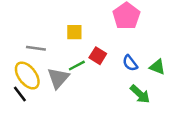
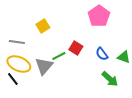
yellow square: (74, 32) -> (43, 26), moved, turned -32
gray line: (36, 48) -> (17, 42), moved
yellow ellipse: (27, 75) -> (19, 64), turned -30

